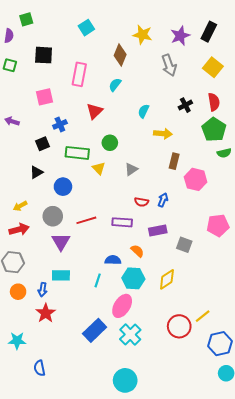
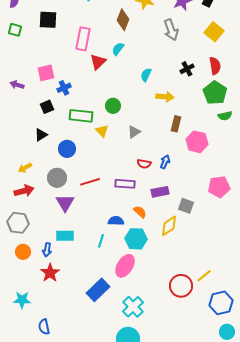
pink square: (45, 97) -> (46, 73), moved
red triangle: (95, 111) -> (98, 62), moved
yellow diamond: (167, 279) -> (169, 226), moved
cyan cross: (130, 334) -> (133, 307), moved

